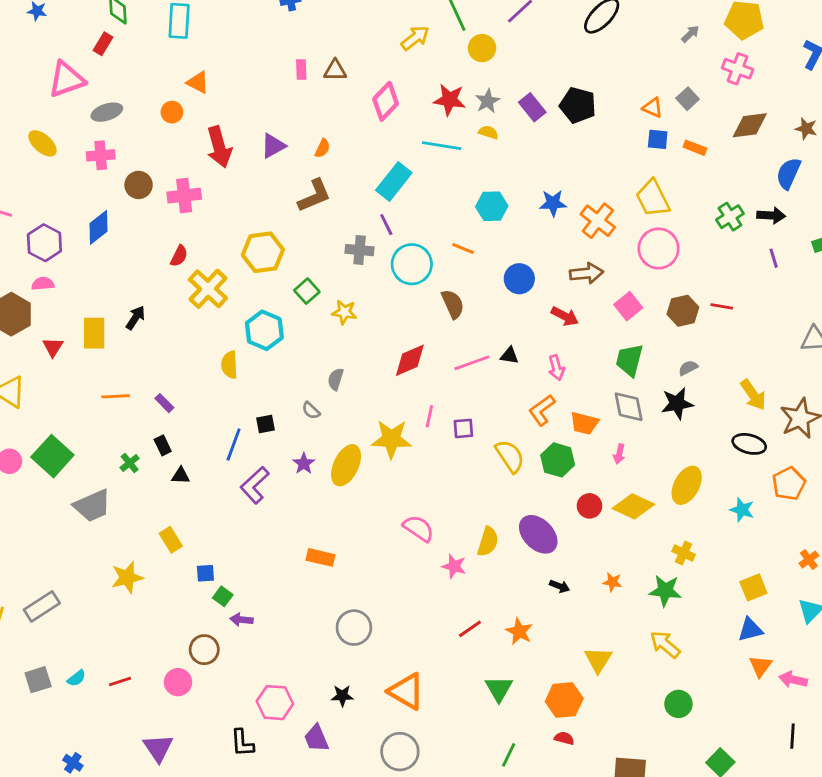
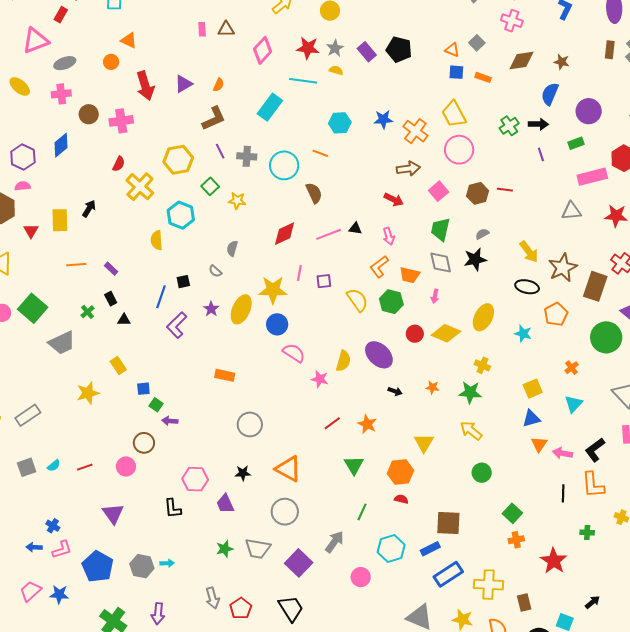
purple line: (386, 225) -> (220, 151), moved
blue circle: (519, 279) -> (277, 324), moved

